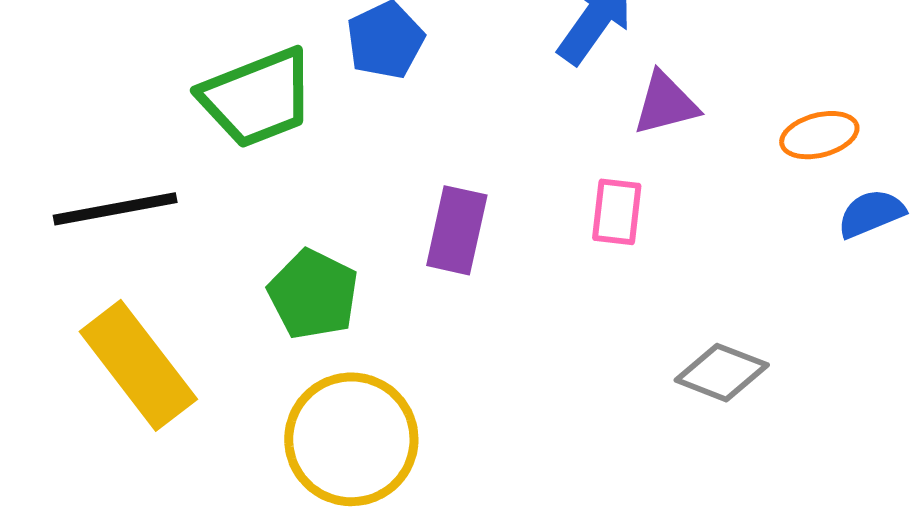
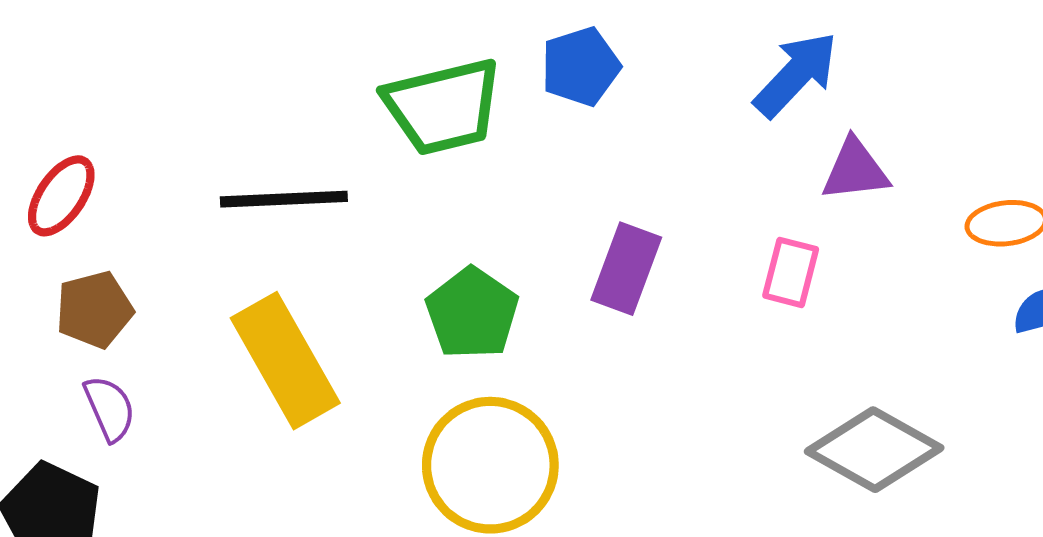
gray diamond: (722, 373) -> (874, 450), size x1.4

